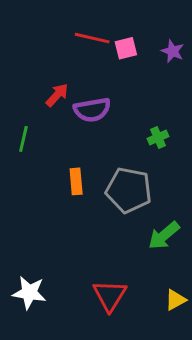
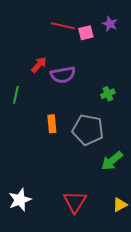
purple star: (173, 51) -> (110, 24), moved
white star: (29, 293) -> (20, 200), turned -30

